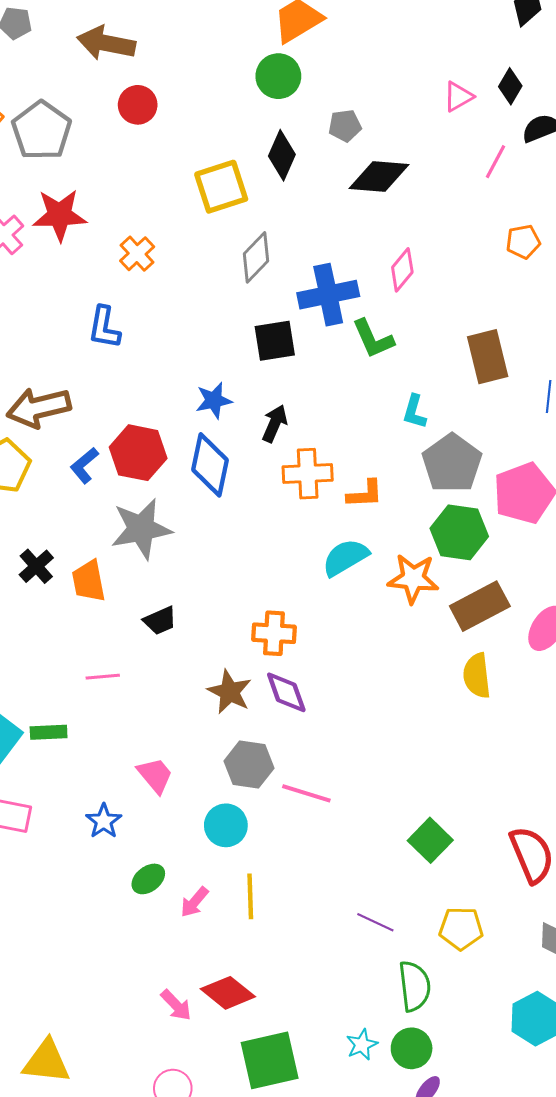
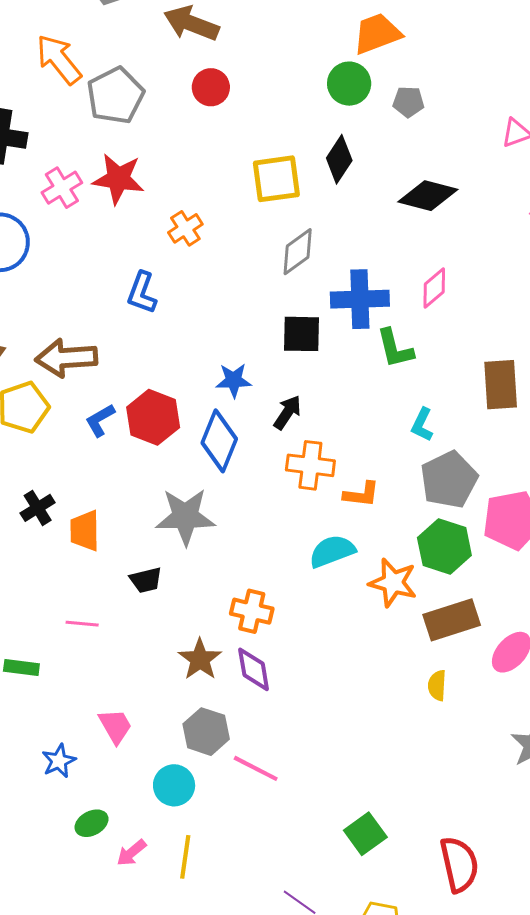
gray pentagon: (345, 126) -> (408, 102), moved
gray star: (141, 529) -> (185, 517), moved
yellow semicircle: (477, 676) -> (437, 685), size x0.7

